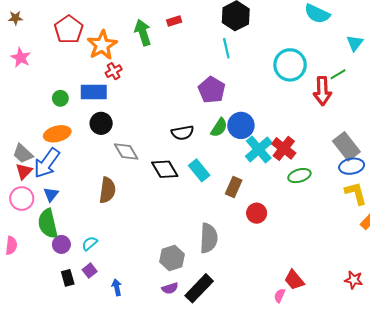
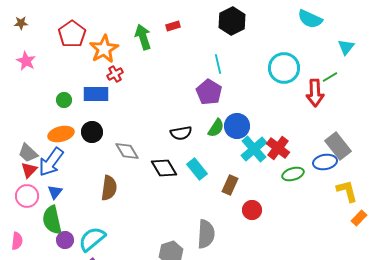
cyan line: (226, 48) -> (218, 64), moved
black circle: (101, 123) -> (92, 132), moved
blue ellipse: (352, 166) -> (325, 162), moved
cyan semicircle: (90, 243) -> (92, 239), size x1.8

